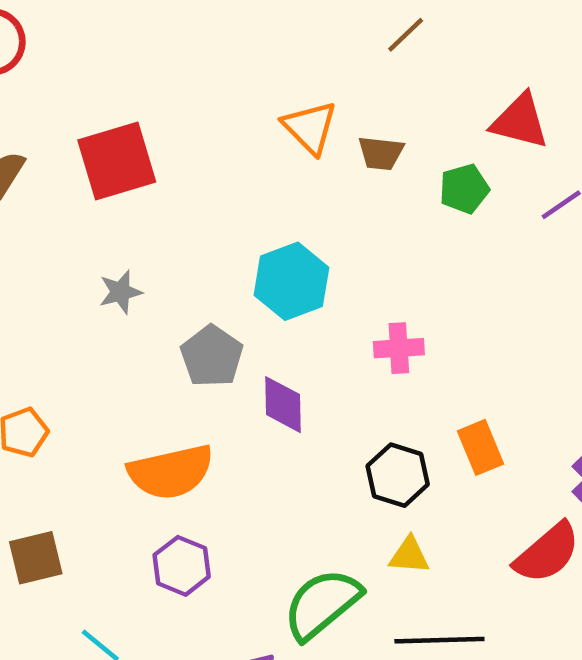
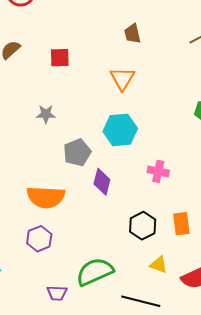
orange triangle: (310, 127) -> (122, 79), moved
brown trapezoid: (381, 153) -> (132, 34), moved, turned 55
red square: (117, 161) -> (60, 58), size x0.6
yellow triangle: (409, 555) -> (159, 265), moved

